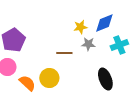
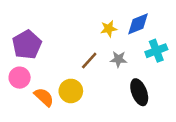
gray star: (88, 44) -> (118, 59), moved
brown line: (64, 53) -> (89, 60), turned -49

